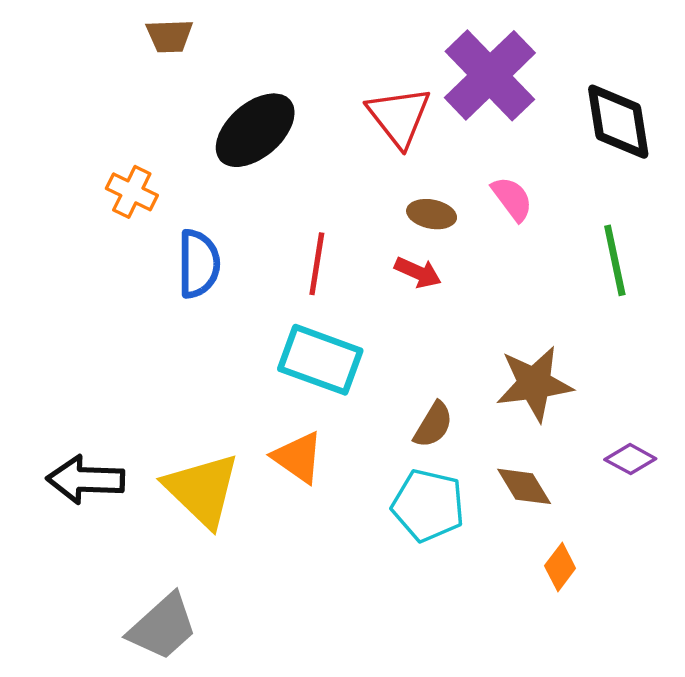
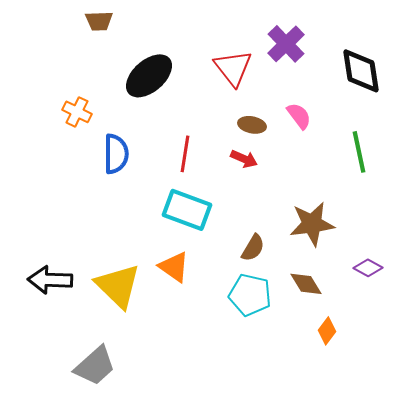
purple cross: (490, 75) -> (286, 44), size x0.7

